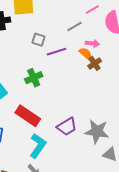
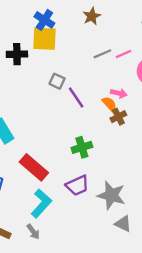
gray line: (74, 27) -> (102, 54), moved
purple line: (57, 52) -> (76, 98), turned 66
green cross: (34, 78) -> (82, 147), moved

